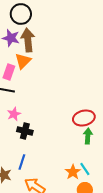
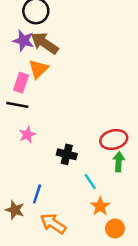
brown arrow: (28, 40) -> (44, 43), turned -50
black cross: (25, 131) -> (67, 154), moved
cyan line: (85, 169) -> (90, 182), moved

